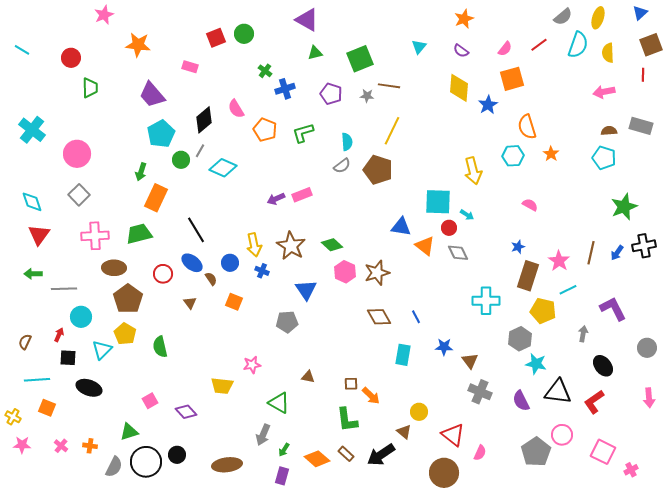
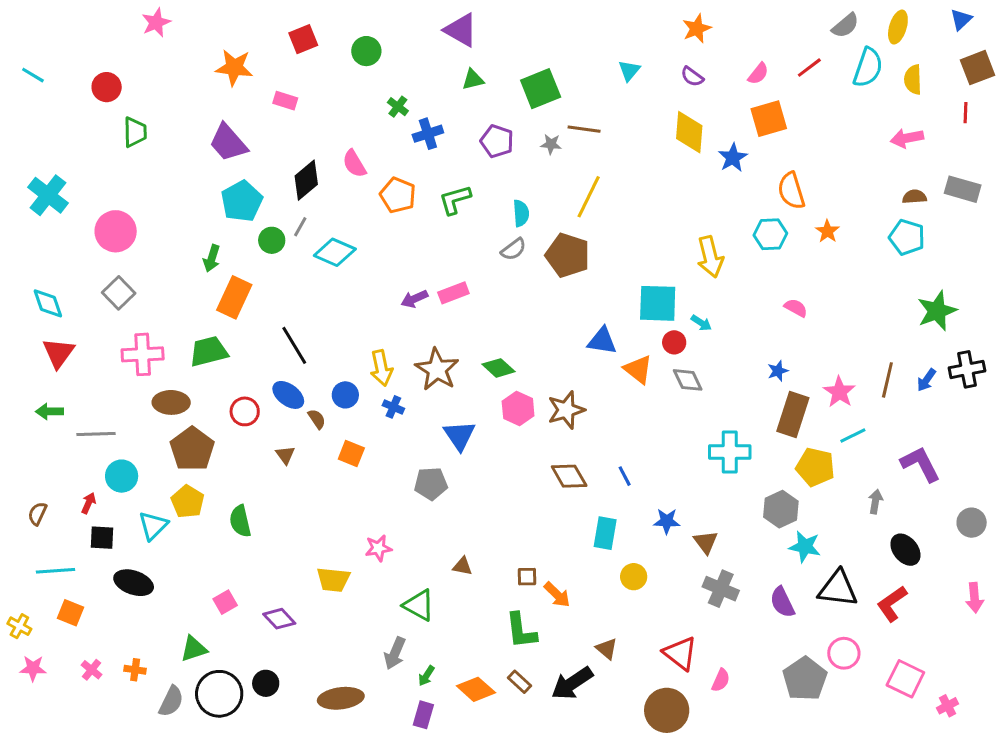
red square: (216, 38) -> (303, 39), moved
orange star: (138, 45) -> (234, 68), moved
yellow circle: (419, 412) -> (634, 577), moved

